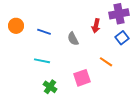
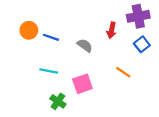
orange circle: (16, 26) -> (29, 30), moved
gray semicircle: (73, 39) -> (85, 45), turned 152
pink square: (82, 78) -> (82, 84), moved

